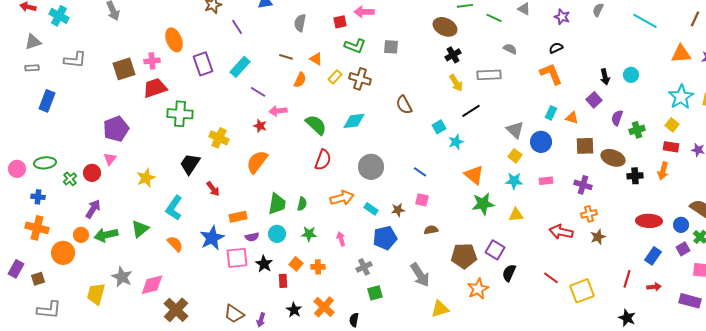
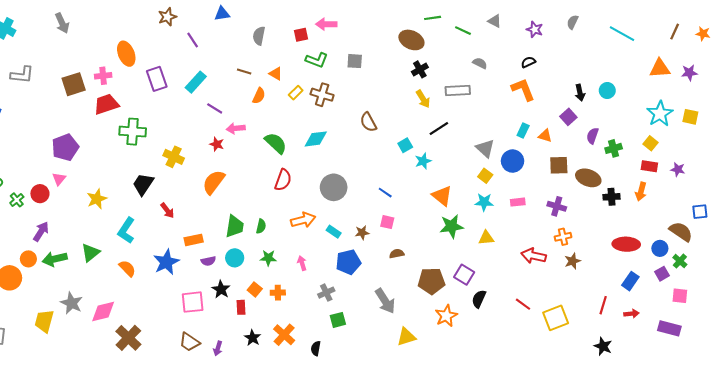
pink square: (237, 258) -> (193, 302), moved

